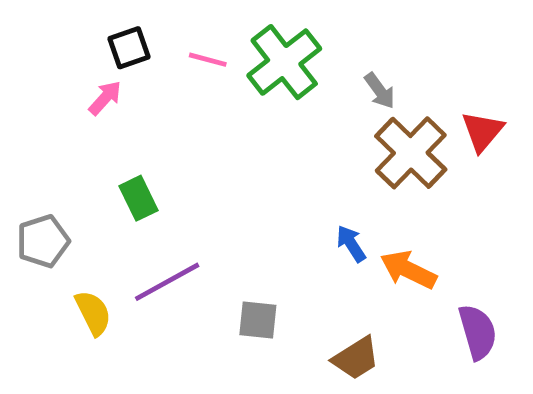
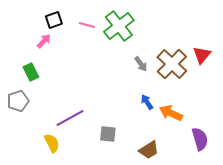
gray arrow: (380, 91) -> (141, 64), moved
green rectangle: (139, 198) -> (31, 72), moved
yellow semicircle: (93, 313) -> (52, 143), moved

